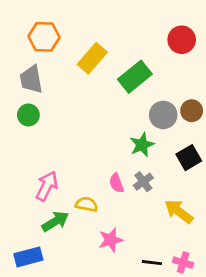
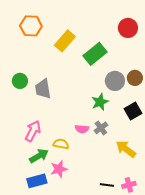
gray trapezoid: (31, 79) -> (43, 89), moved
pink semicircle: (116, 183) -> (82, 129), turned -64
pink star: (111, 240) -> (59, 169), moved
blue rectangle: (28, 257) -> (37, 181), moved
pink cross: (183, 263) -> (129, 185), turned -32

